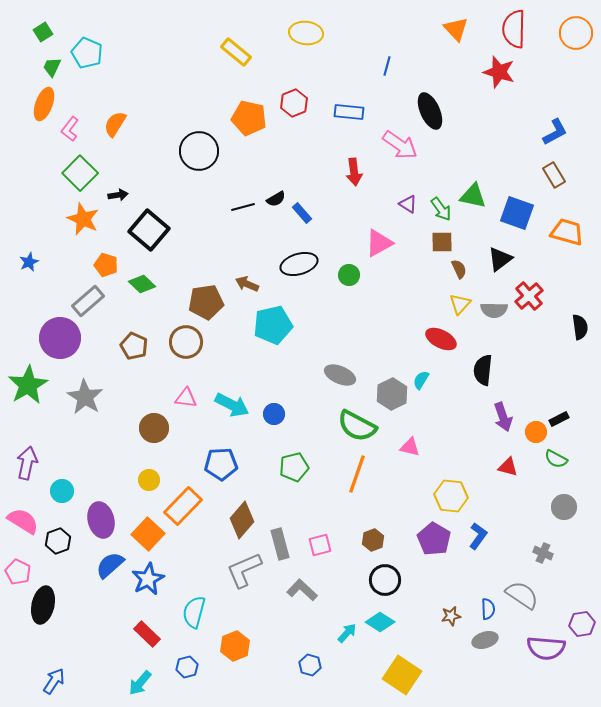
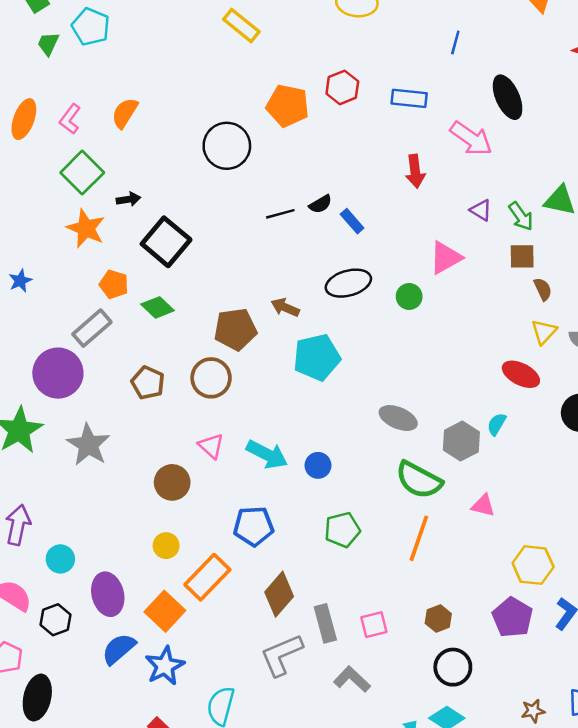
yellow rectangle: (236, 52) -> (241, 25), moved
orange ellipse: (44, 104) -> (24, 119), moved
pink triangle: (186, 398) -> (211, 446), turned 35

